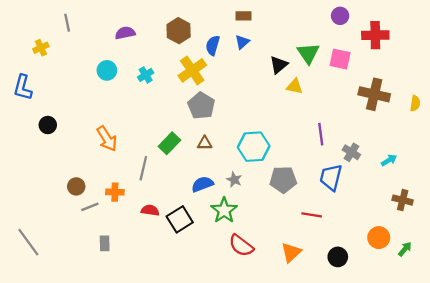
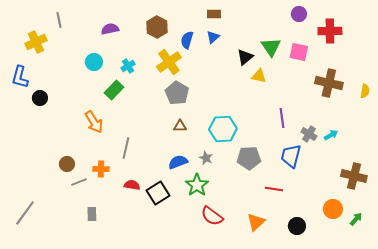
yellow cross: (41, 48) -> (36, 42), size x1.5
black circle: (48, 125) -> (40, 98), moved
green rectangle: (169, 143) -> (114, 90), moved
cyan arrow: (389, 160) -> (331, 135), moved
brown cross: (403, 200) -> (354, 176), size x1.4
gray line: (28, 242) -> (25, 213), turned 72

